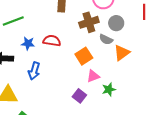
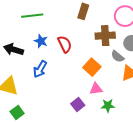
red semicircle: (52, 41) -> (65, 44), turned 42
orange square: (84, 56) -> (92, 67), turned -30

